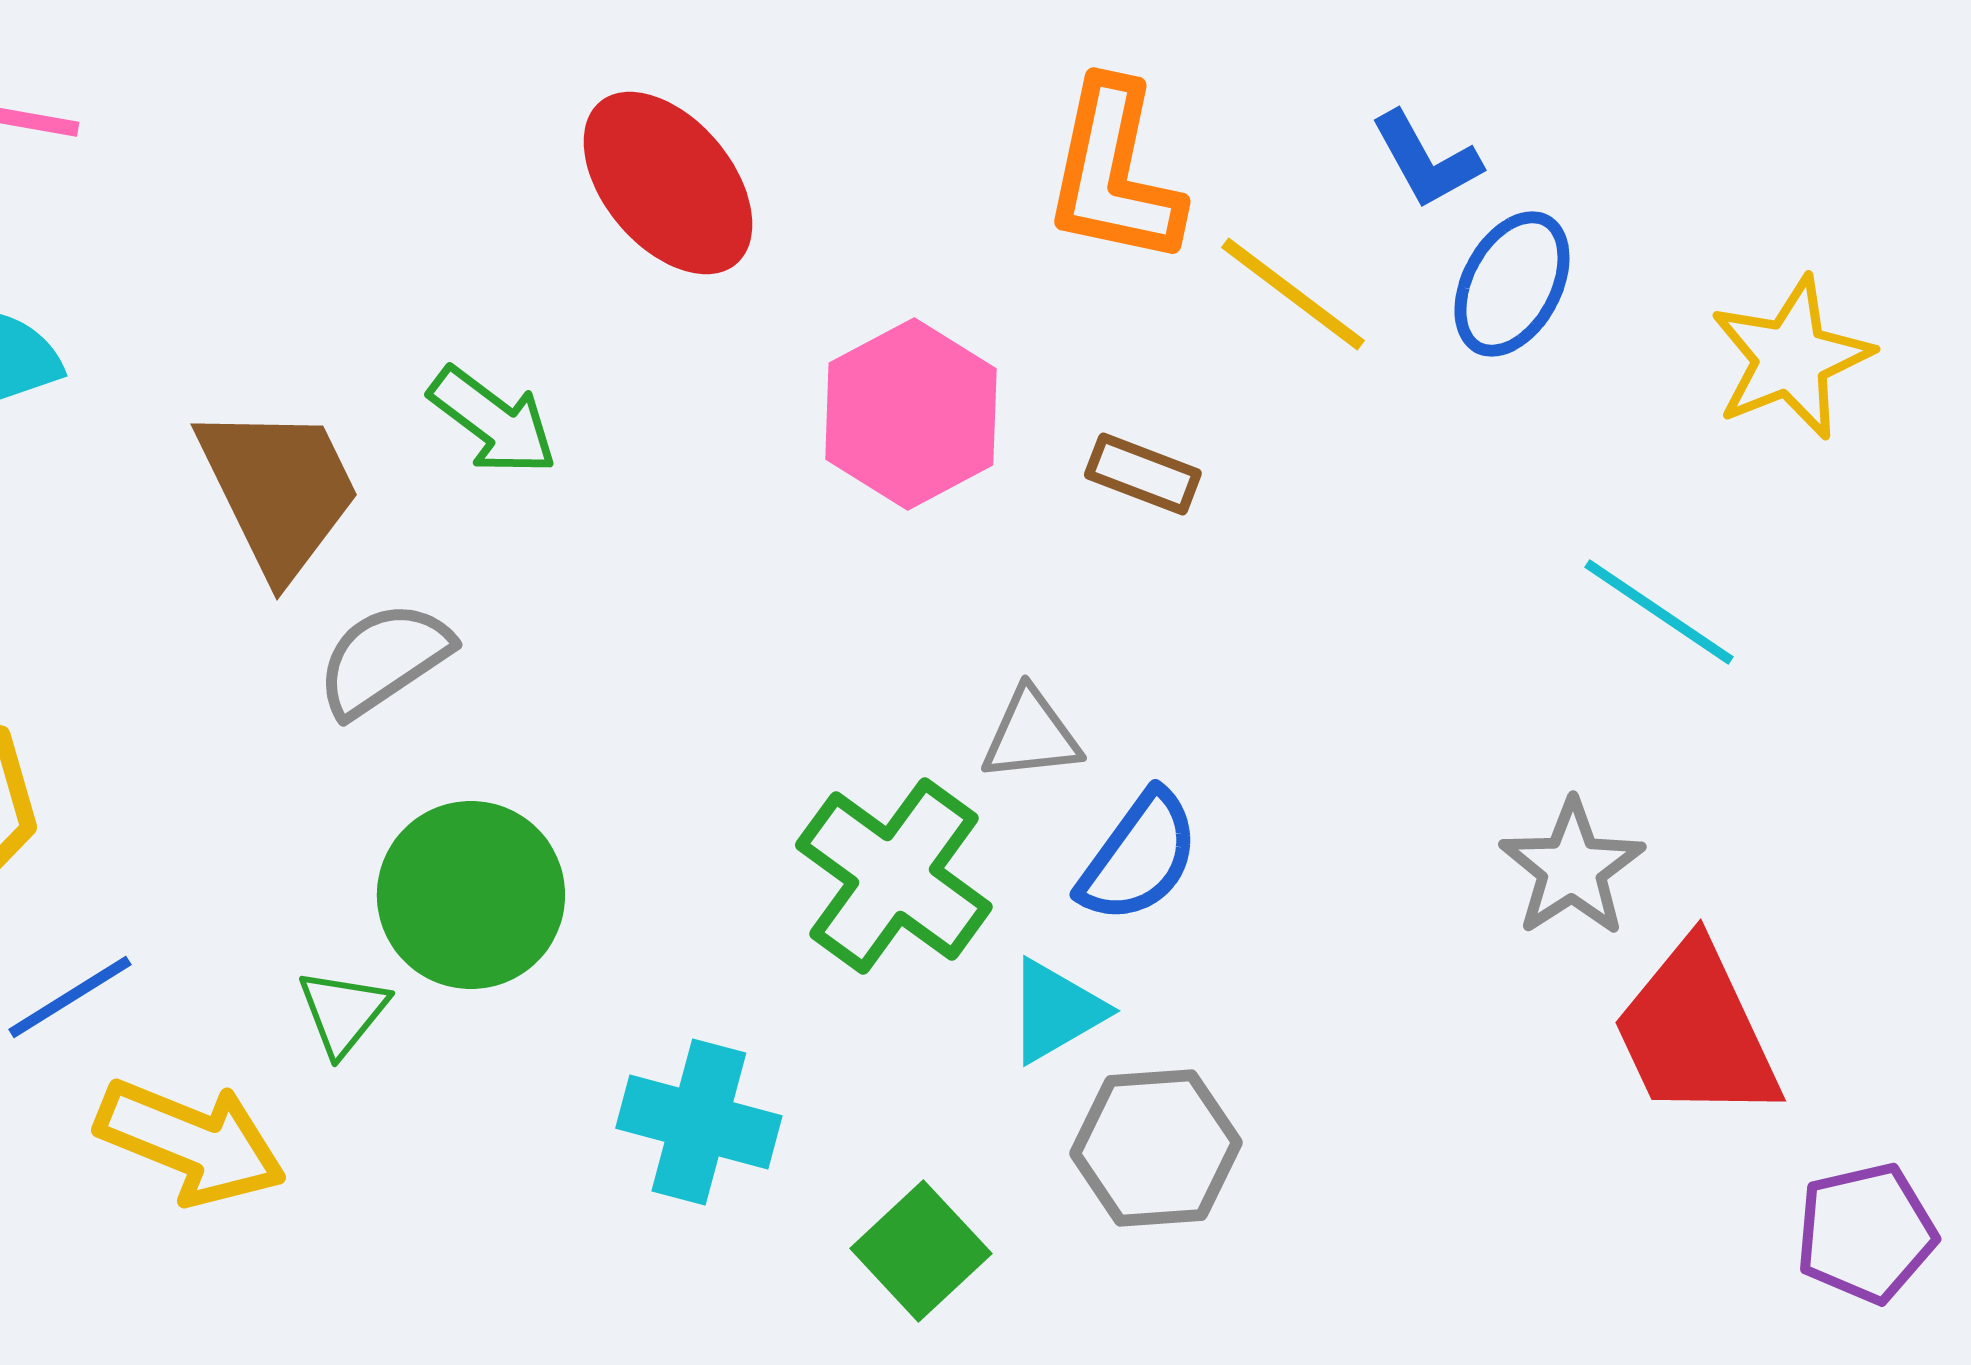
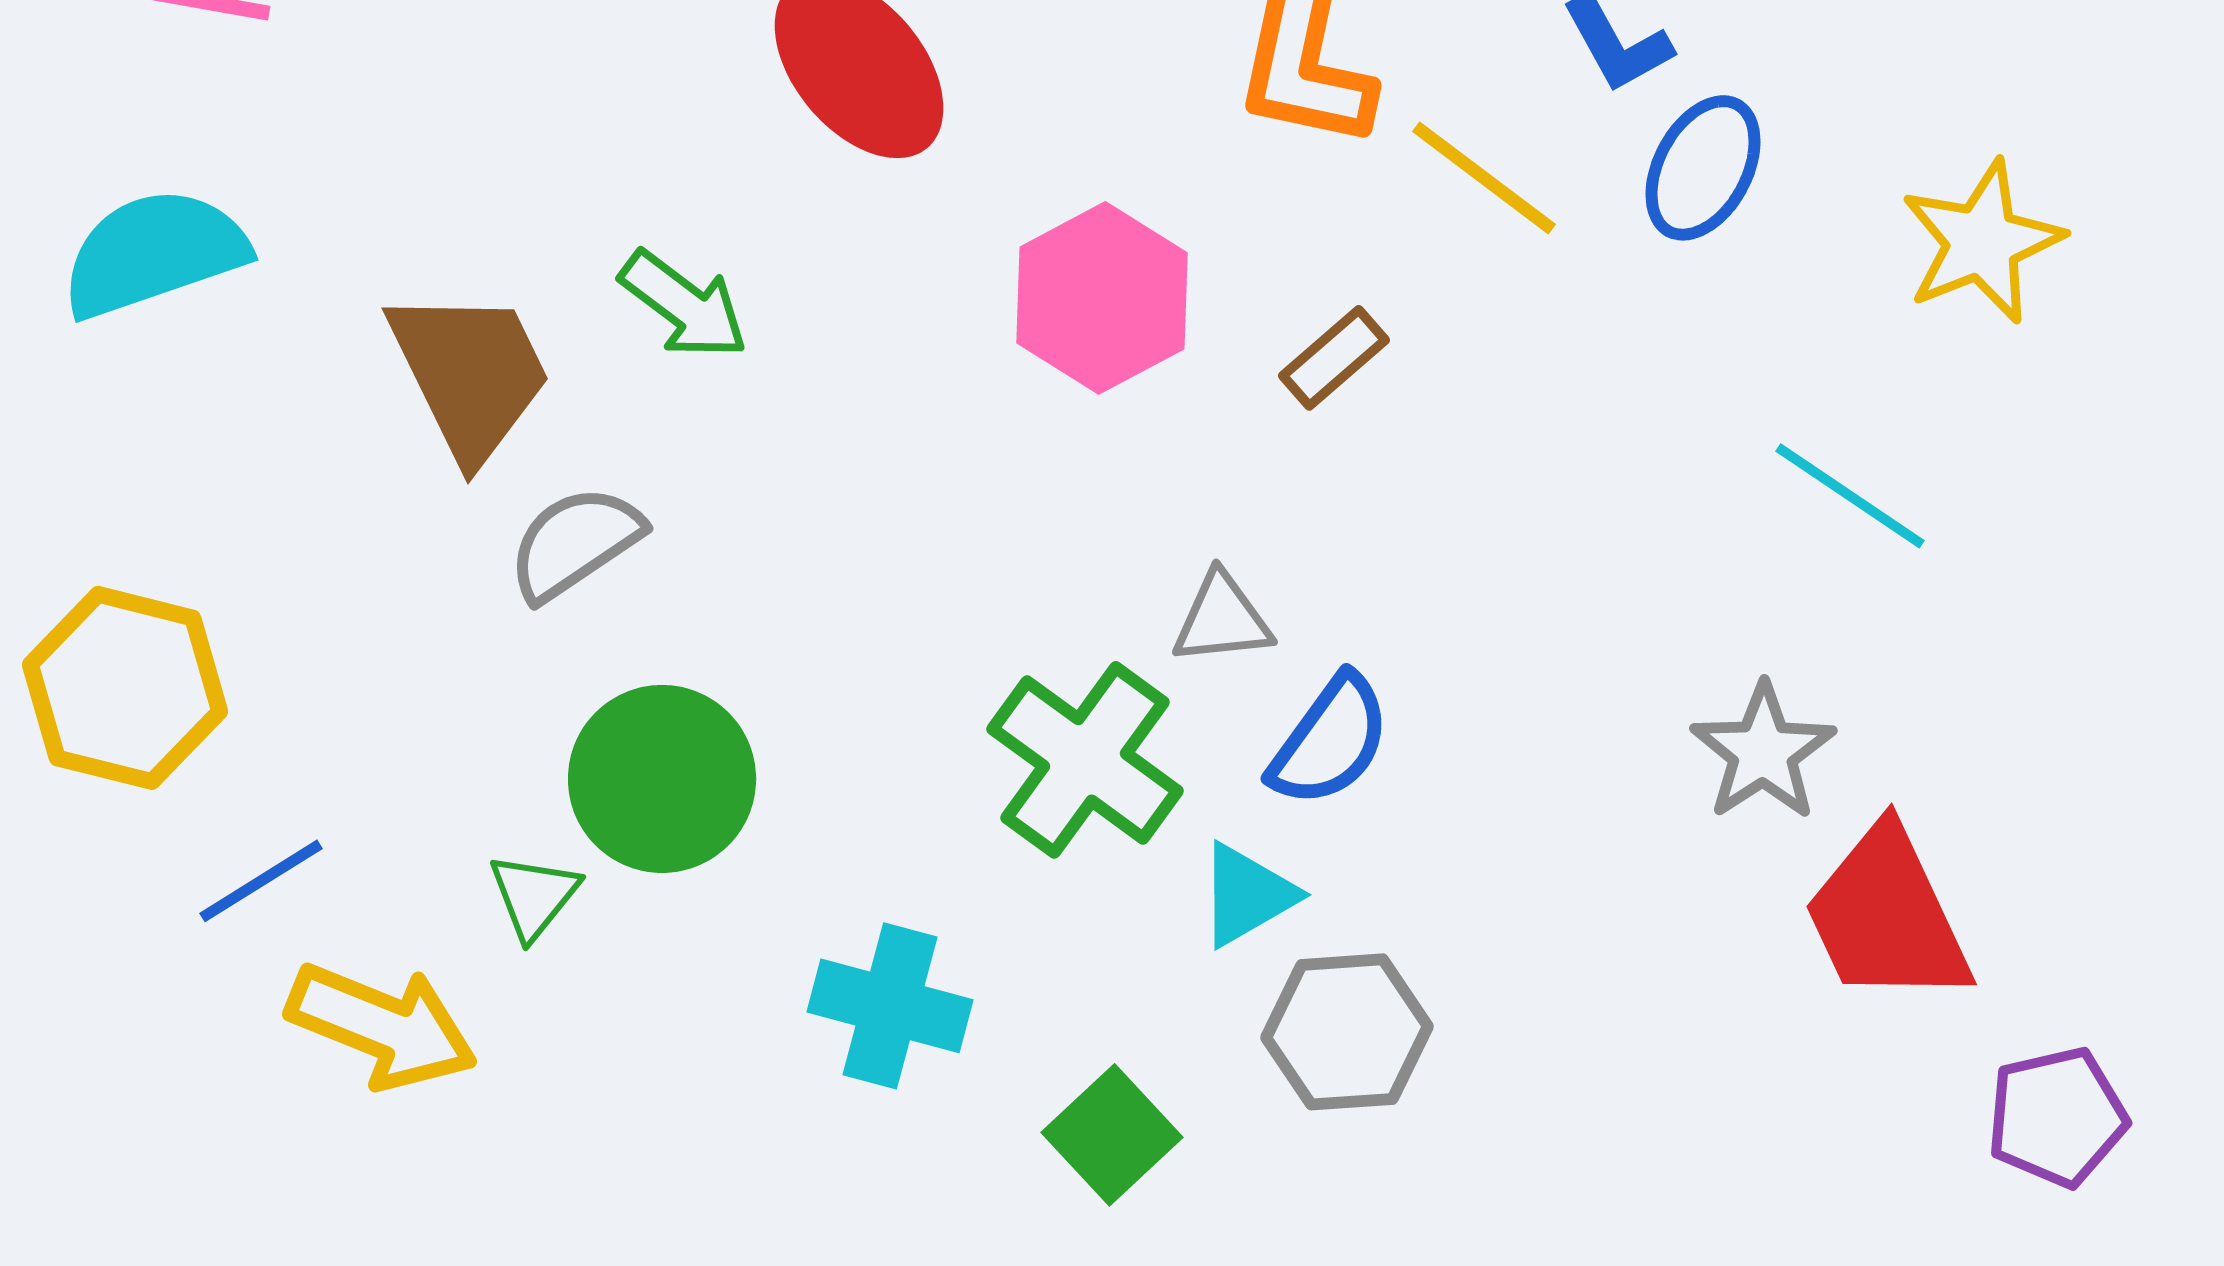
brown rectangle: (1143, 474) -> (1334, 358), turned -62

